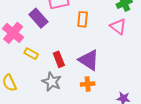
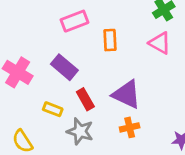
purple rectangle: (38, 18) -> (64, 67), moved
yellow rectangle: (31, 54) -> (53, 109), moved

